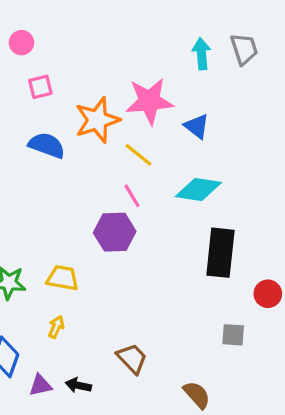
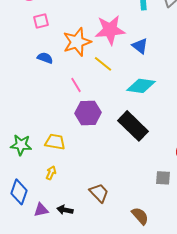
blue semicircle: (47, 145) -> (45, 58), size x0.7
pink line: (132, 196) -> (76, 85), moved
black rectangle: (220, 253) -> (133, 126), moved, turned -52

